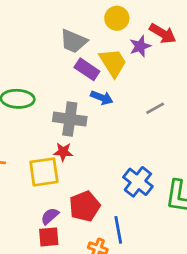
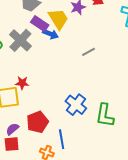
blue arrow: (102, 98) -> (50, 34), moved
gray cross: (70, 119) -> (20, 40), moved, turned 35

